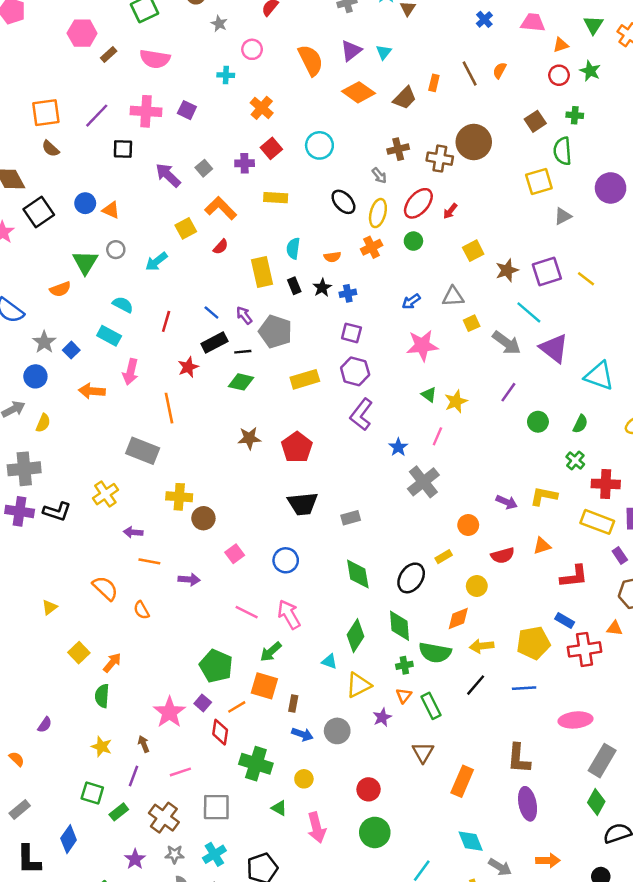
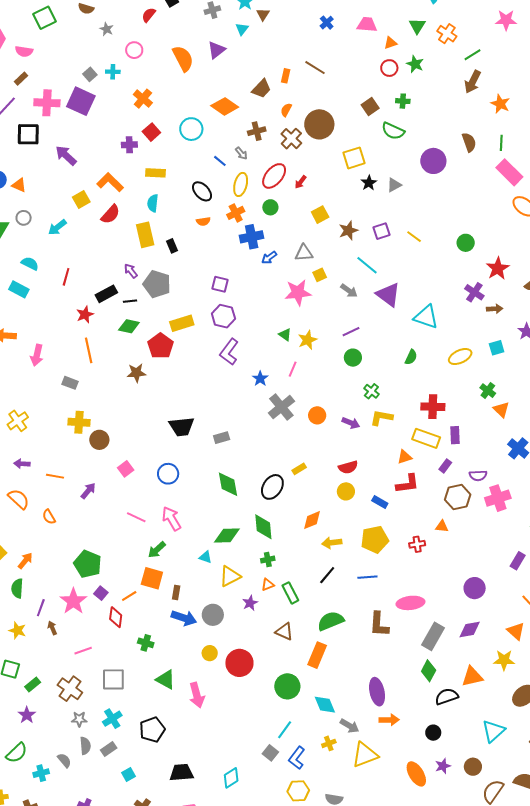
cyan triangle: (384, 52) -> (242, 29), moved
brown rectangle: (109, 54) -> (21, 79), moved
pink semicircle: (155, 59) -> (24, 51), moved, size x0.7
orange semicircle: (500, 70) -> (286, 110), moved
brown line: (470, 73) -> (315, 68), turned -30
orange diamond: (358, 92) -> (225, 106), moved
purple square: (187, 110) -> (81, 101), size x1.8
black square: (123, 149) -> (28, 134), size x1.4
green semicircle: (562, 151) -> (393, 131), turned -60
brown cross: (440, 159) -> (291, 139), turned 35
gray square: (204, 168) -> (90, 74), moved
yellow square: (539, 181) -> (354, 158), moved
black ellipse: (343, 202) -> (202, 191), moved
red semicircle: (221, 247) -> (110, 214), size x1.5
cyan semicircle: (293, 248) -> (153, 203), moved
purple square: (547, 272) -> (382, 231), size x0.7
black star: (322, 288) -> (369, 183), moved
blue cross: (348, 293) -> (252, 237), moved, size x1.6
blue line: (211, 313) -> (220, 161), moved
gray arrow: (507, 343) -> (349, 291), size x0.7
pink star: (422, 346) -> (298, 292), moved
pink arrow: (131, 372) -> (37, 355), moved
purple line: (508, 392) -> (351, 332), turned 30
orange line: (169, 408) -> (89, 350), moved
green circle: (538, 422) -> (353, 358), moved
red pentagon: (297, 447) -> (160, 346), moved
gray rectangle: (143, 451) -> (70, 383), moved, size x0.6
green cross: (575, 460) -> (371, 391), moved
orange circle: (468, 525) -> (317, 415), moved
purple arrow: (133, 532) -> (22, 464), moved
orange triangle: (542, 546) -> (405, 457), moved
purple rectangle: (620, 556) -> (445, 466), turned 72
purple arrow: (189, 579) -> (88, 491), turned -54
yellow circle: (477, 586) -> (346, 491), moved
blue rectangle: (565, 620) -> (380, 502), moved
green diamond: (355, 636) -> (227, 535), turned 56
red cross: (584, 649) -> (417, 544), size x0.6
green semicircle: (435, 653) -> (331, 621), moved, turned 148
green pentagon: (216, 666) -> (88, 564), moved
orange triangle: (404, 695) -> (268, 585), turned 32
blue arrow: (302, 734) -> (184, 618), size x1.4
brown triangle: (423, 752) -> (284, 631), turned -36
brown L-shape: (519, 758) -> (379, 624), moved
green cross: (256, 764) -> (146, 643), size x0.6
purple line: (134, 776) -> (41, 608), moved
yellow circle: (304, 779) -> (210, 653), moved
red circle: (369, 789) -> (239, 663), size x1.4
purple ellipse: (528, 804) -> (377, 692), moved
green triangle: (279, 808) -> (166, 680), size x1.5
green circle: (375, 832) -> (287, 686), moved
purple star: (135, 859) -> (27, 715), moved

